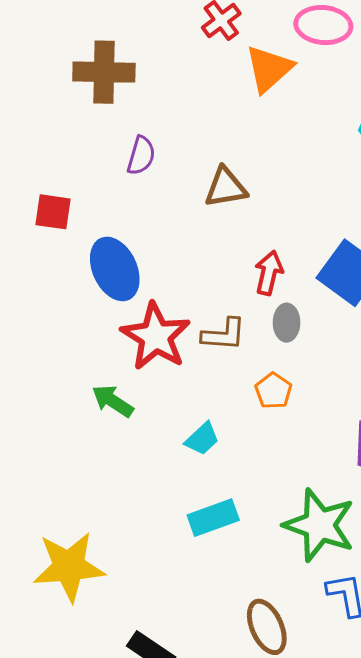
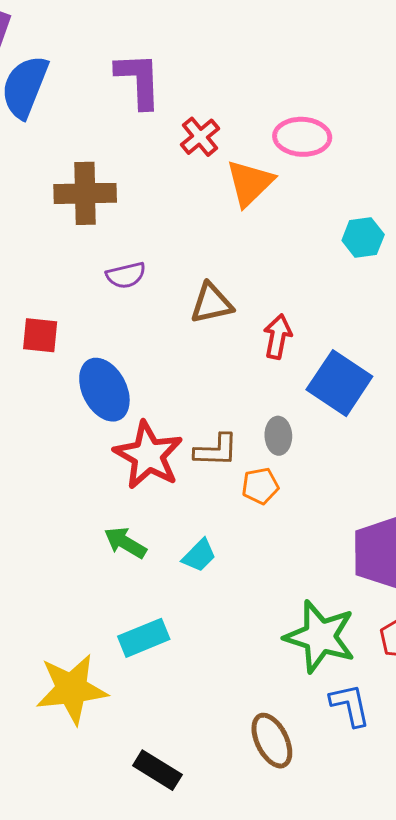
purple semicircle: (141, 156) -> (126, 275), turned 63
red arrow: (269, 273) -> (278, 337), moved
orange pentagon: (273, 391) -> (260, 486), moved, turned 30
green arrow: (113, 401) -> (125, 543), moved
cyan rectangle: (213, 518) -> (144, 638), moved

